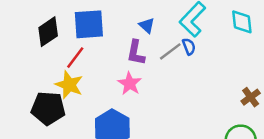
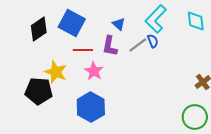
blue square: (89, 24) -> (72, 23), turned 32
red line: (75, 58) -> (83, 50), moved, turned 54
pink star: (130, 84) -> (94, 71), moved

